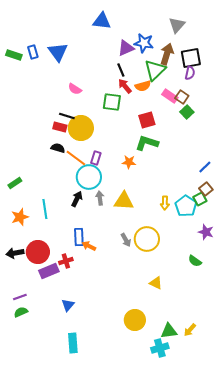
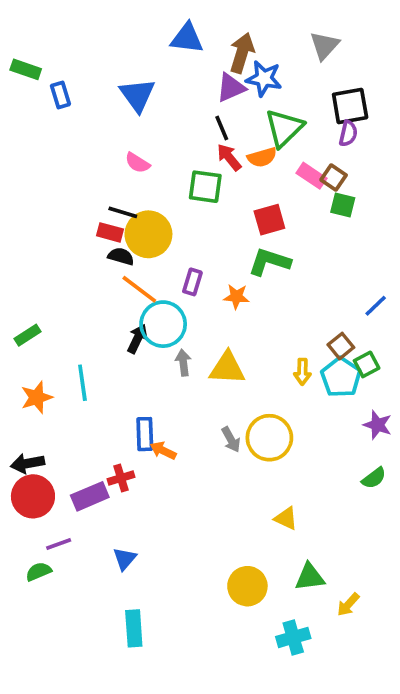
blue triangle: (58, 52) -> (137, 95), moved
brown arrow: (167, 54) -> (242, 53), moved
green rectangle: (14, 55) -> (26, 69), moved
green square: (187, 112) -> (343, 205), turned -32
black semicircle: (58, 148) -> (121, 256), moved
purple rectangle: (96, 158) -> (192, 282), moved
brown square: (206, 189) -> (341, 346), moved
black arrow: (77, 199) -> (137, 339), moved
red circle: (38, 252) -> (33, 496), moved
green semicircle: (195, 261) -> (374, 478), moved, turned -72
purple line: (20, 297) -> (59, 544), moved
green triangle: (169, 331) -> (310, 577), moved

